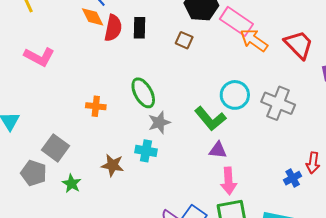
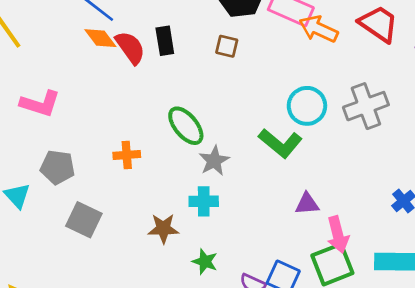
red semicircle: (113, 28) -> (130, 48), turned -36
gray cross: (278, 103) -> (366, 106), turned -32
purple triangle: (218, 150) -> (307, 204), moved
gray pentagon: (34, 173) -> (58, 167), moved
pink arrow: (229, 181) -> (338, 235), moved
green star: (72, 184) -> (205, 262), moved

